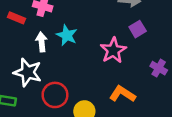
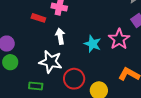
cyan star: (67, 35) -> (93, 44), moved

